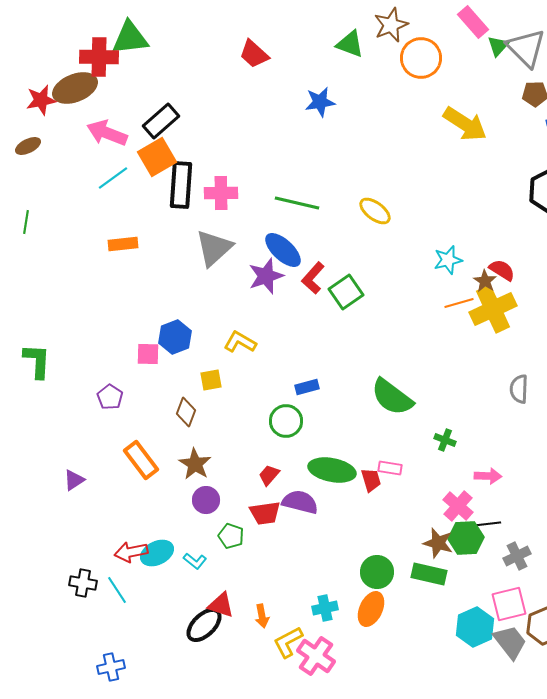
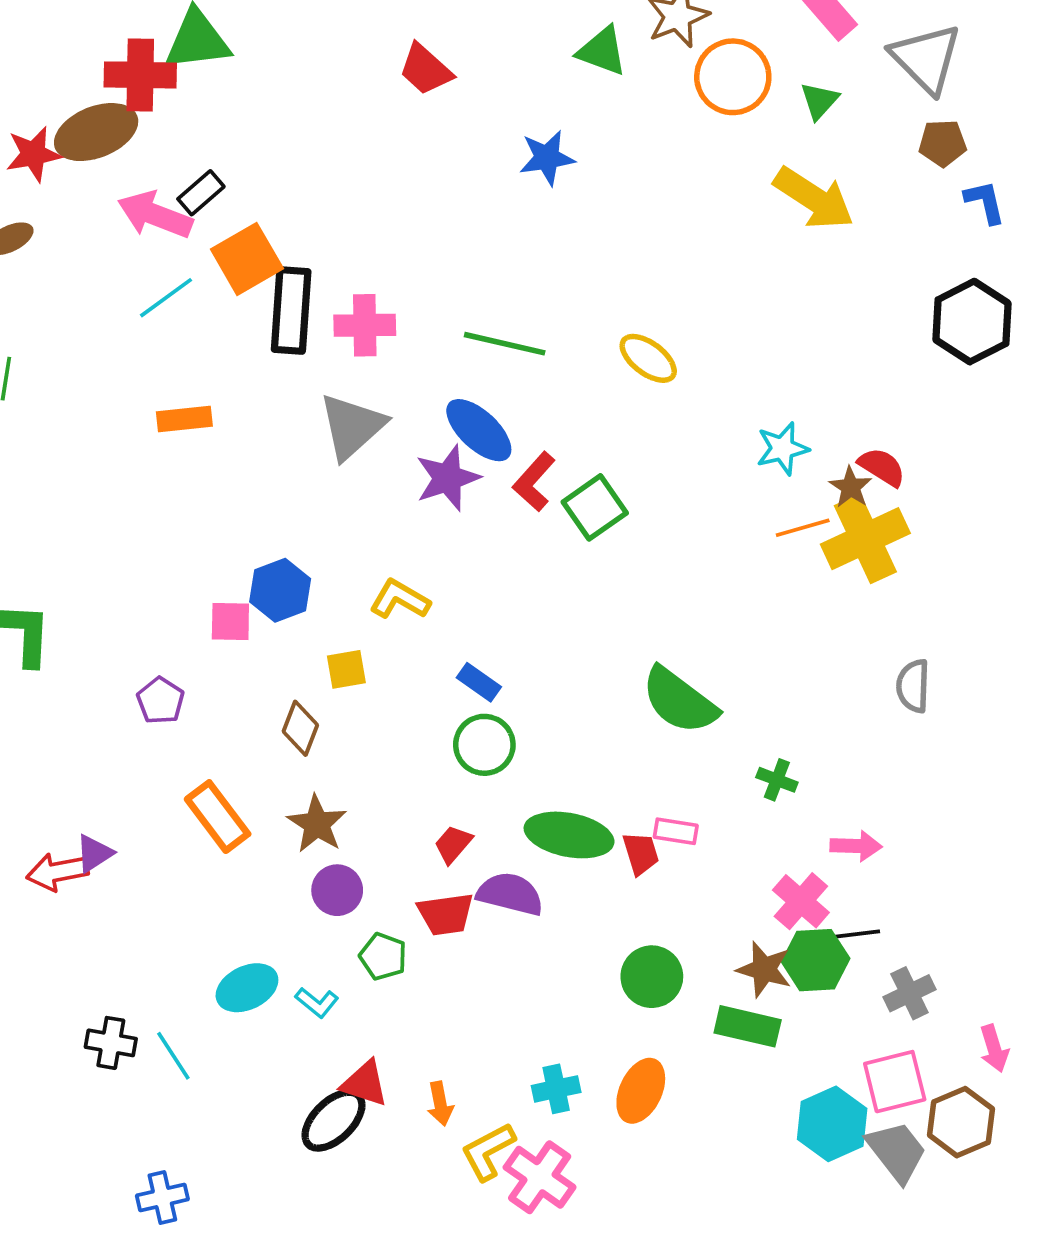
green triangle: (498, 46) -> (819, 101), moved
black rectangle: (161, 121) -> (201, 193), moved, size x0.7
blue rectangle: (307, 387) -> (479, 682), moved, turned 50
red arrow: (131, 552) -> (57, 872), moved
green circle: (377, 572) -> (652, 977), moved

